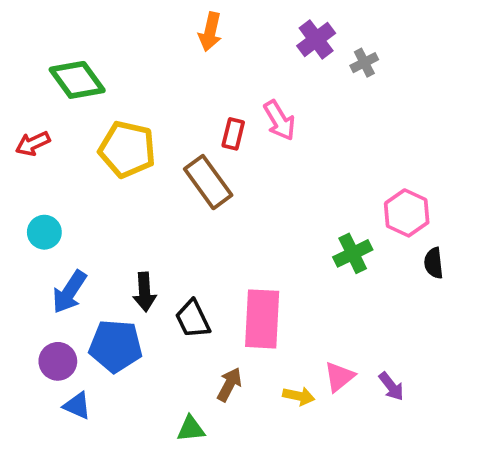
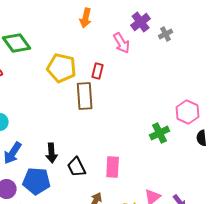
pink arrow: (279, 120) -> (122, 43), moved
yellow pentagon: (127, 149) -> (62, 68), moved
brown rectangle: (208, 182) -> (85, 96), turned 32
pink rectangle: (262, 319) -> (113, 167), size x0.7

